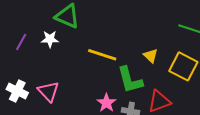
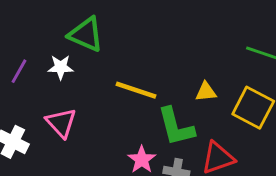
yellow triangle: (151, 56) -> (206, 92), turned -49
pink triangle: (48, 91) -> (61, 123), moved

